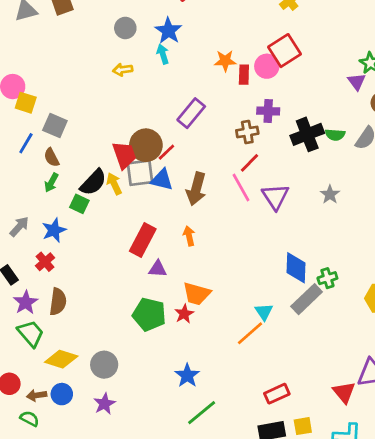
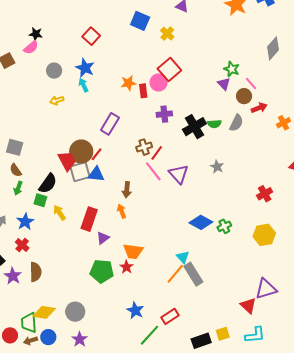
brown cross: (247, 132) -> (144, 147), moved
yellow arrow: (114, 184) -> (59, 213), moved
brown arrow: (196, 189) -> (127, 190), moved, size x0.7
blue diamond: (296, 268) -> (201, 222), turned -55
purple triangle: (158, 269) -> (103, 238), turned -32
gray rectangle: (307, 299) -> (193, 274), moved, turned -70
green trapezoid: (31, 333) -> (29, 323), moved, turned -135
red rectangle: (277, 394) -> (170, 316), moved

